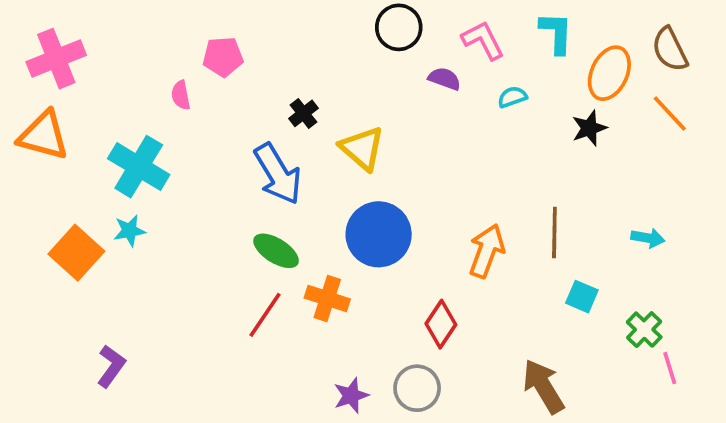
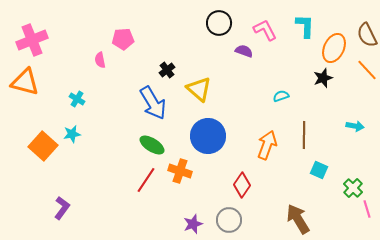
cyan semicircle: (512, 97) -> (281, 96), moved
cyan cross: (139, 167) -> (77, 99), size x0.5
cyan arrow: (648, 238) -> (355, 126), moved

